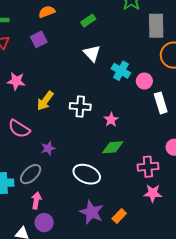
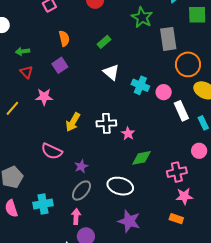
orange semicircle: (47, 12) -> (64, 38), turned 105
pink star: (16, 81) -> (44, 97), moved
pink star: (111, 120) -> (128, 133), moved
gray ellipse: (31, 174) -> (81, 191), moved
orange rectangle: (119, 216) -> (176, 219), moved, turned 72

